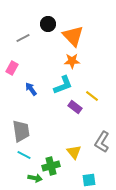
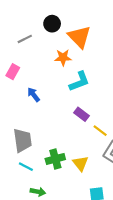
orange star: (72, 61) -> (63, 57), moved
cyan L-shape: (63, 85) -> (79, 82), moved
yellow line: (92, 96) -> (100, 131), moved
green cross: (51, 166) -> (55, 159), moved

